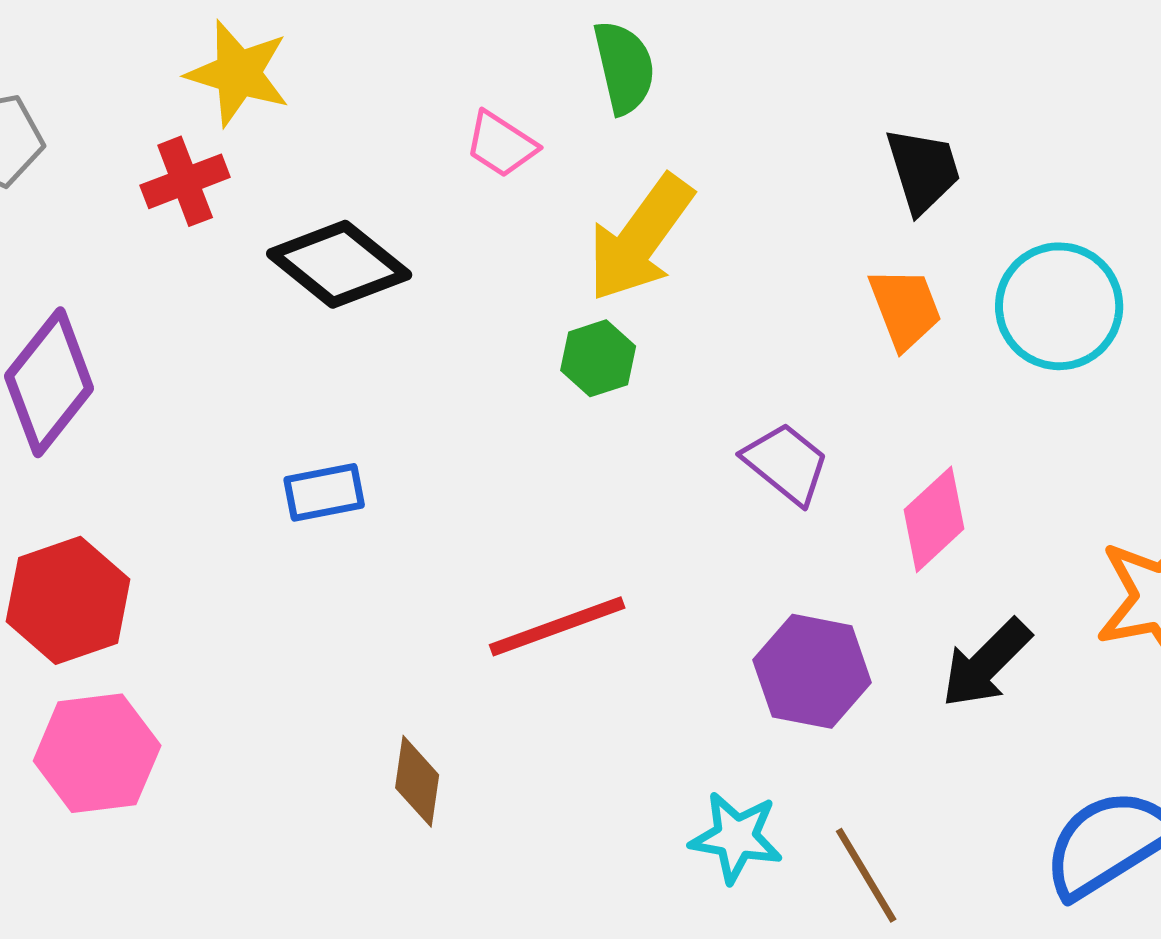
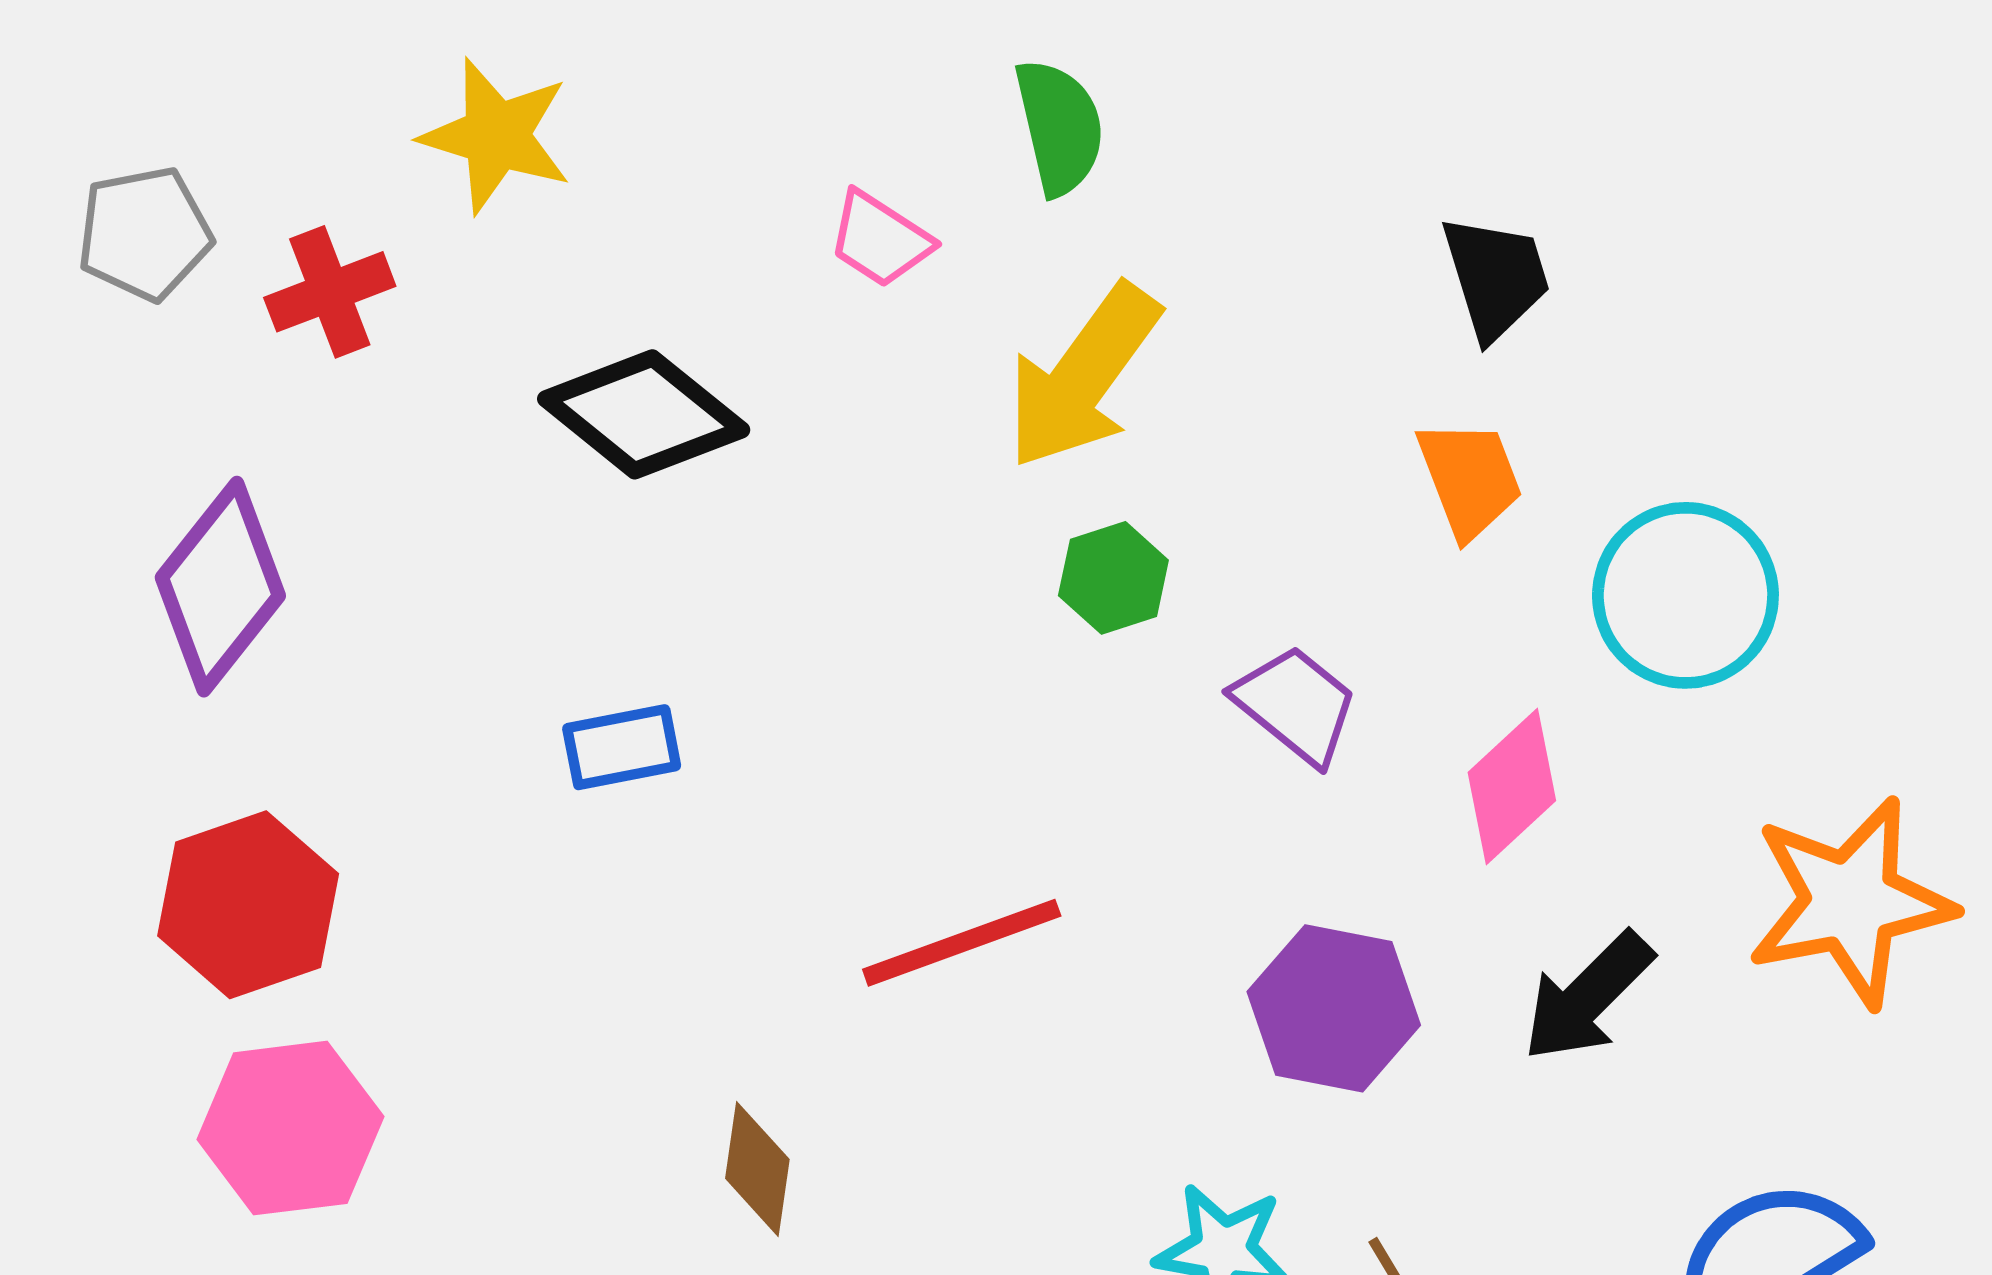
red cross: (185, 181) -> (330, 292), moved
cyan circle: (1059, 306) -> (1685, 595), moved
green hexagon: (598, 358) -> (1113, 578), moved

